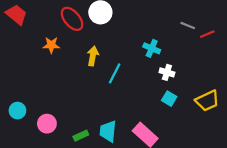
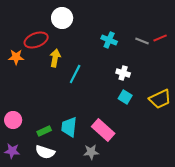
red ellipse: (72, 19) -> (36, 40), moved, turned -70
gray line: (188, 25) -> (142, 41), moved
orange star: (51, 45) -> (16, 57), moved
cyan cross: (152, 48) -> (109, 40), moved

